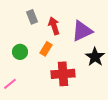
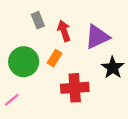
green circle: (20, 52) -> (24, 62), size x1.6

